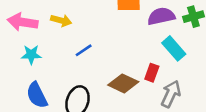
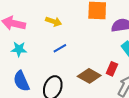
yellow arrow: (61, 20) -> (54, 22), moved

